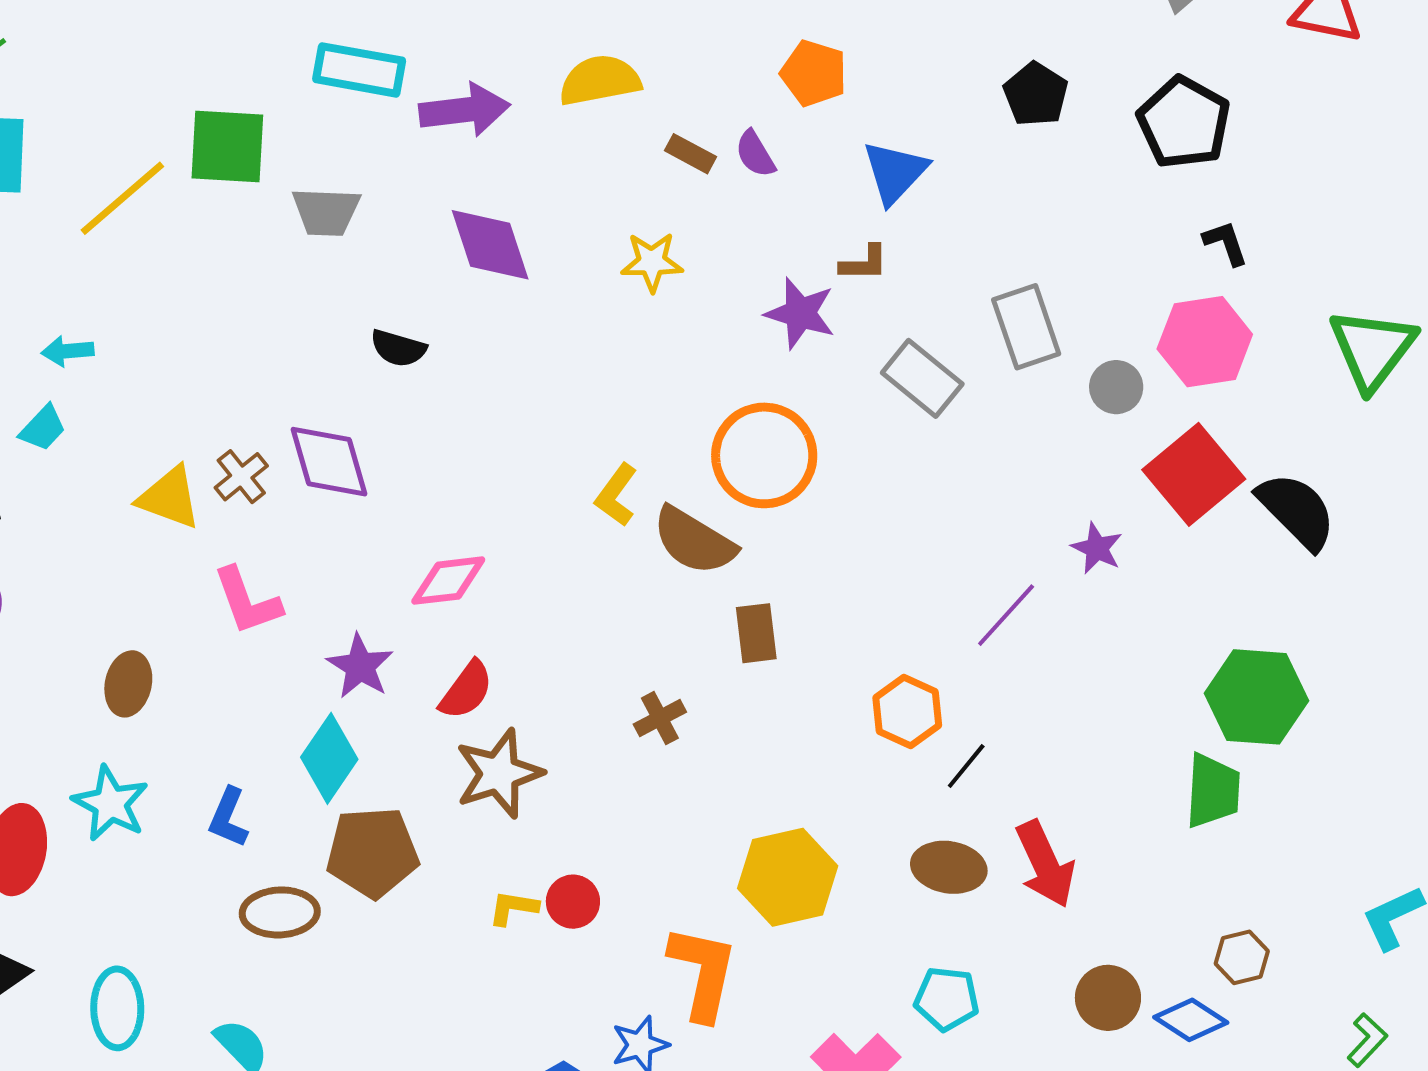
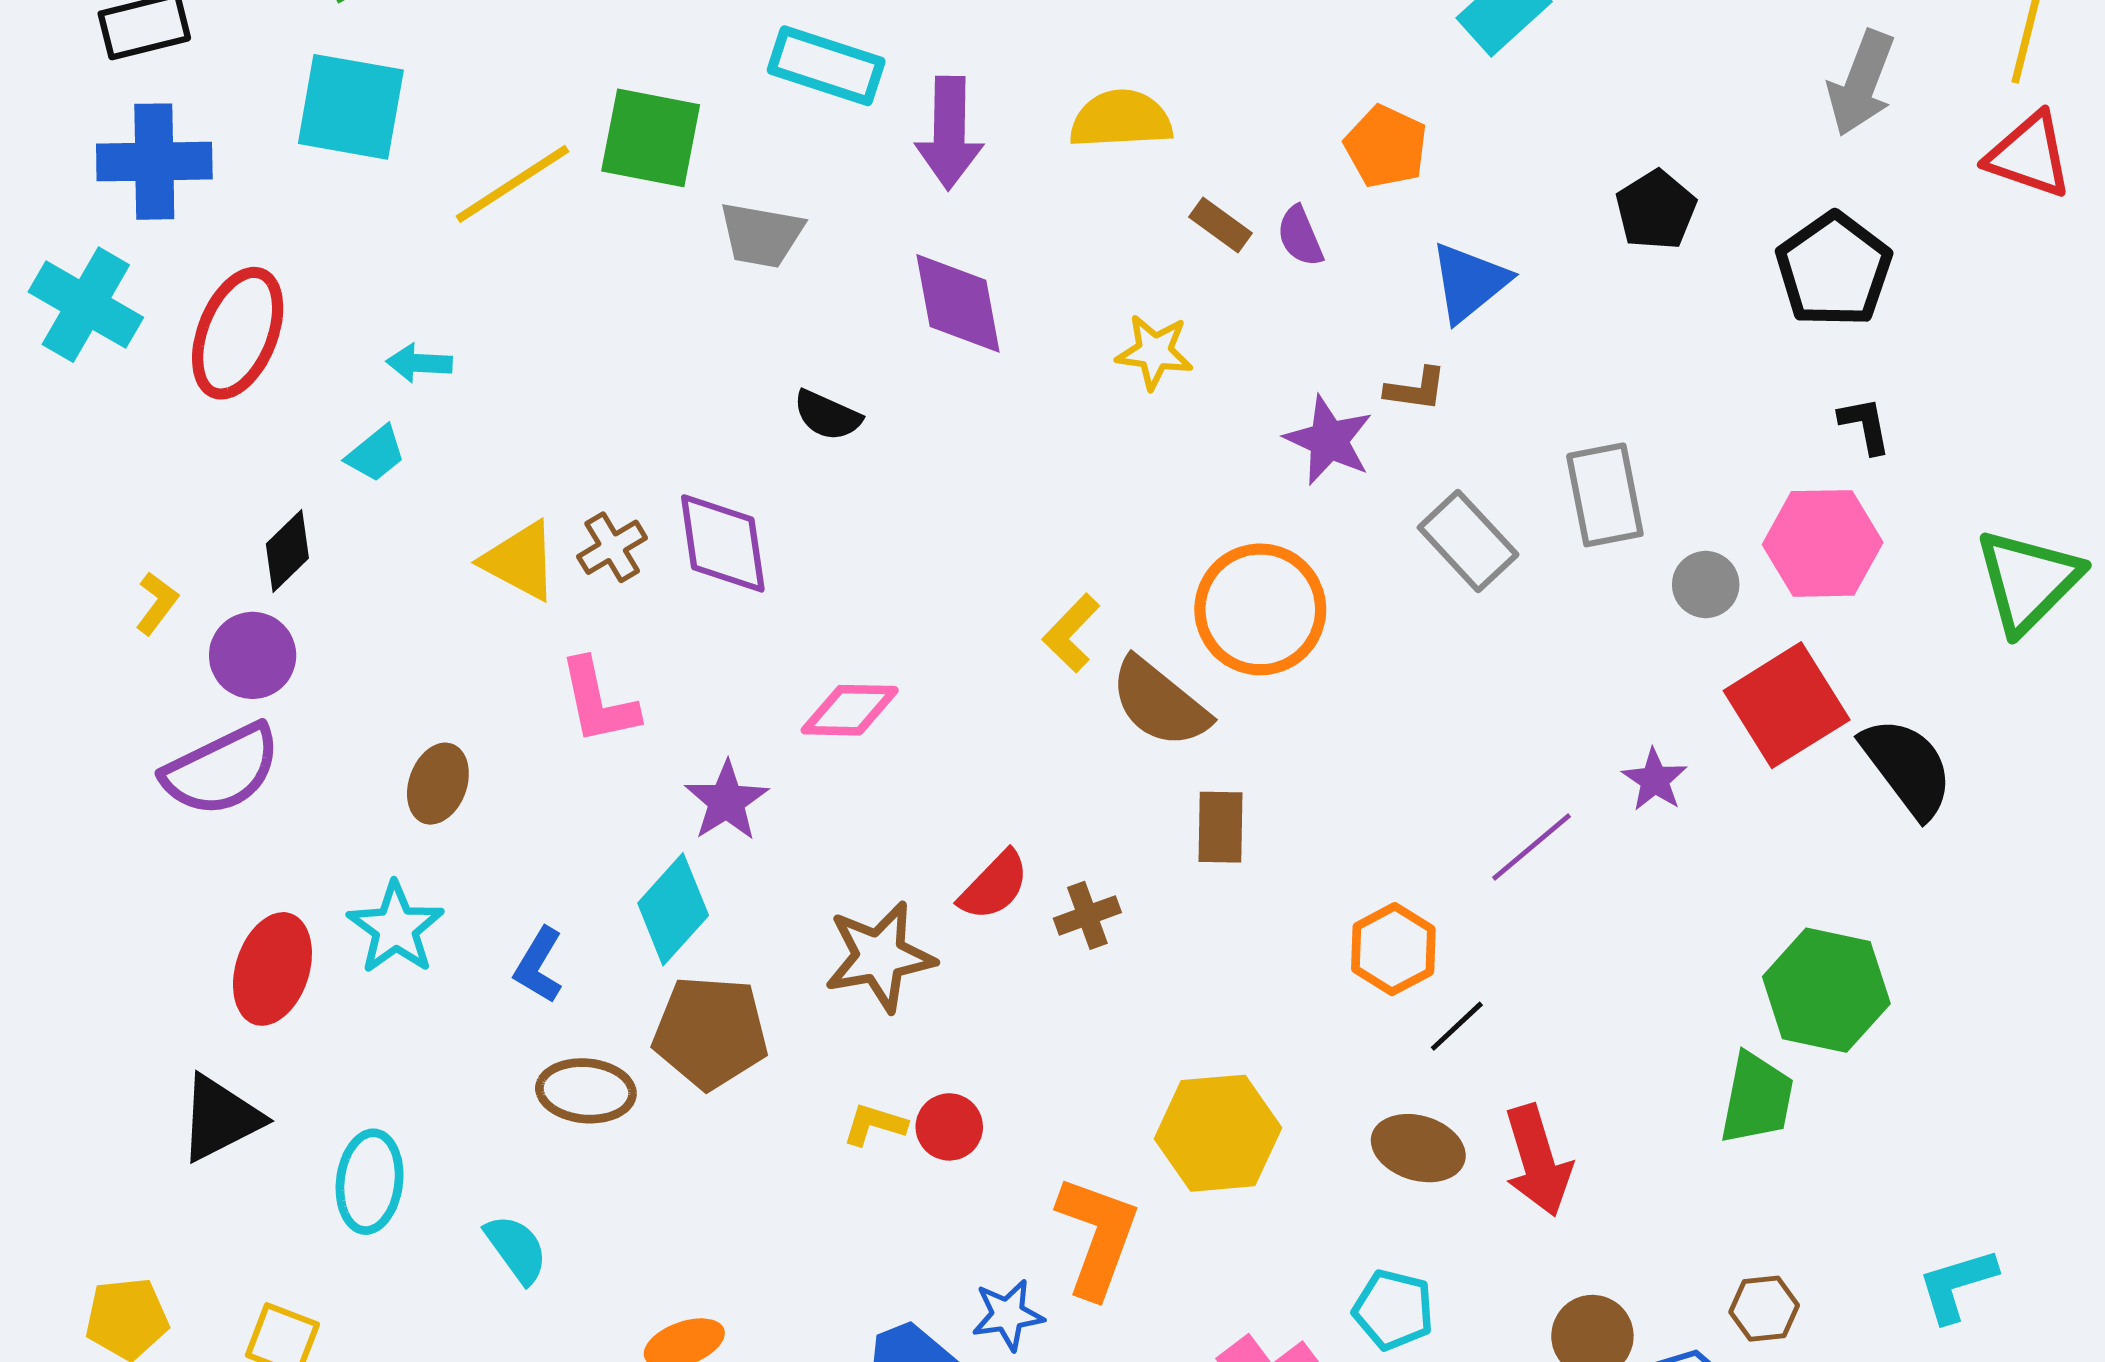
purple arrow: (465, 110) -> (949, 133), turned 90
red semicircle: (466, 690) -> (994, 886), moved

